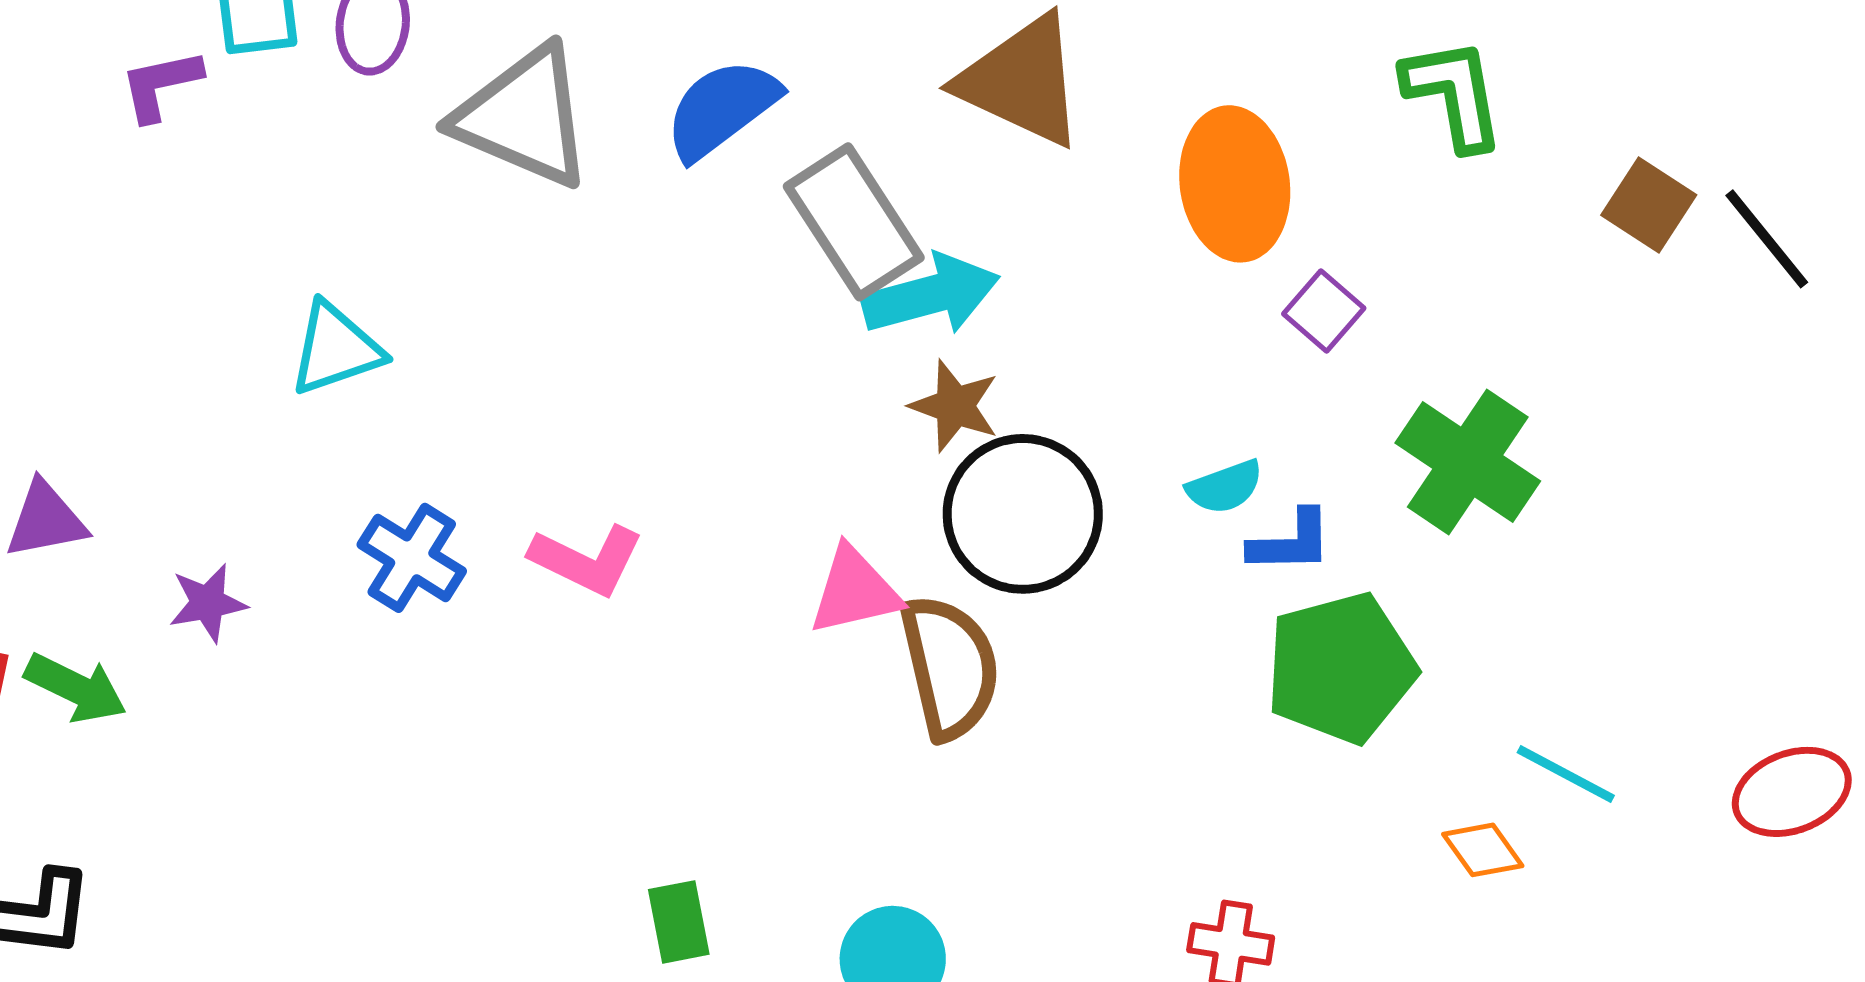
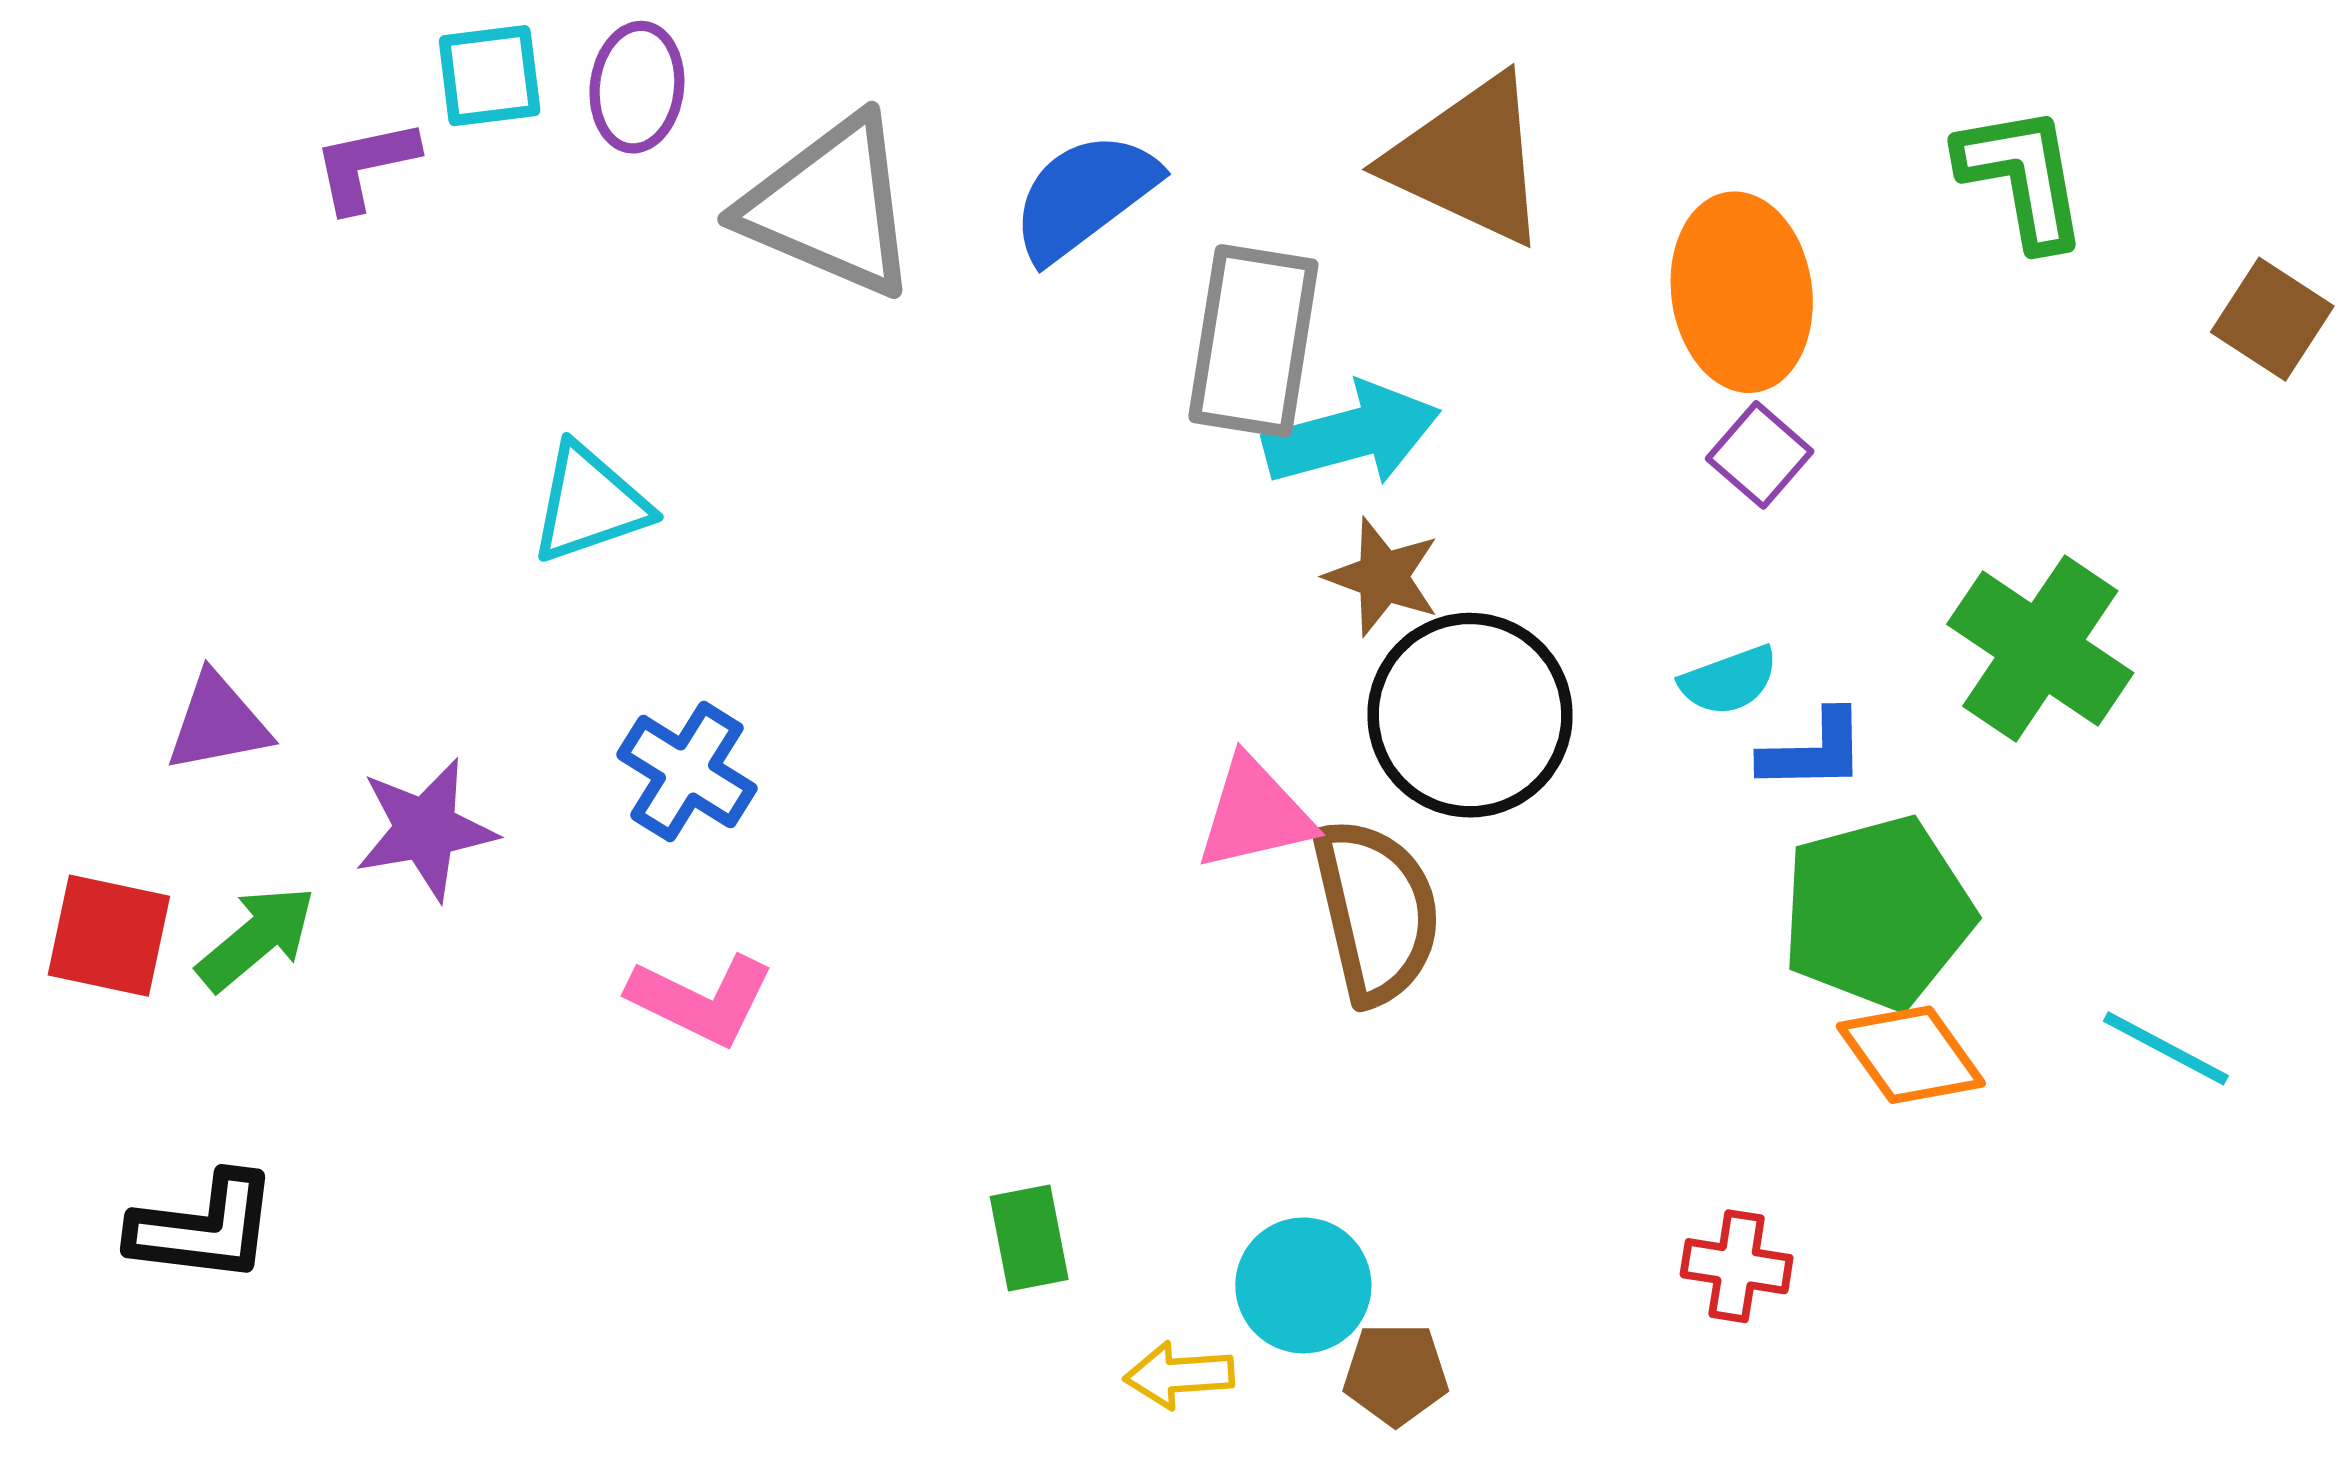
gray rectangle: (854, 222) -> (1253, 341), turned 42
purple square: (1324, 311) -> (1760, 455), moved
pink L-shape: (587, 560) -> (701, 1000), moved
purple star: (208, 603) -> (425, 829), size x1.4
green arrow: (76, 688) -> (256, 938), turned -66
orange diamond: (1483, 850) -> (1911, 1055), moved, size x1.4

